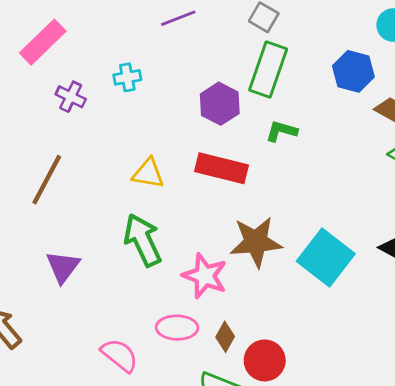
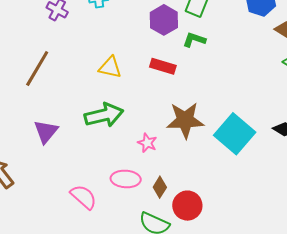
green L-shape: (281, 131) -> (194, 40), moved
red rectangle: (222, 168) -> (163, 66), size x0.7
green arrow: (143, 240) -> (104, 115), turned 99
pink star: (205, 276) -> (147, 143), size x0.6

